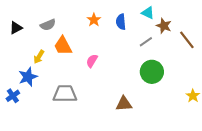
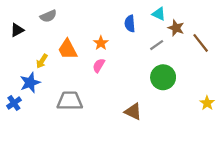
orange star: (94, 20) -> (101, 43), moved
gray semicircle: (48, 25) -> (48, 16), moved
brown triangle: (124, 104) -> (133, 112), turned 30

